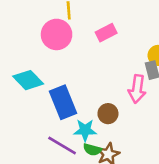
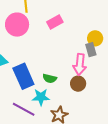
brown circle: (108, 114) -> (78, 84), moved
green semicircle: (92, 150) -> (50, 78), moved

